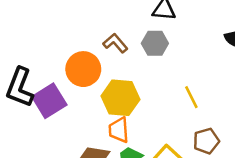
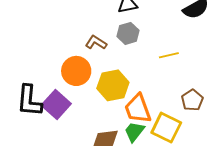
yellow line: (191, 97) -> (169, 55), moved, turned -60
orange trapezoid: (119, 130) -> (138, 109), moved, size x1.4

